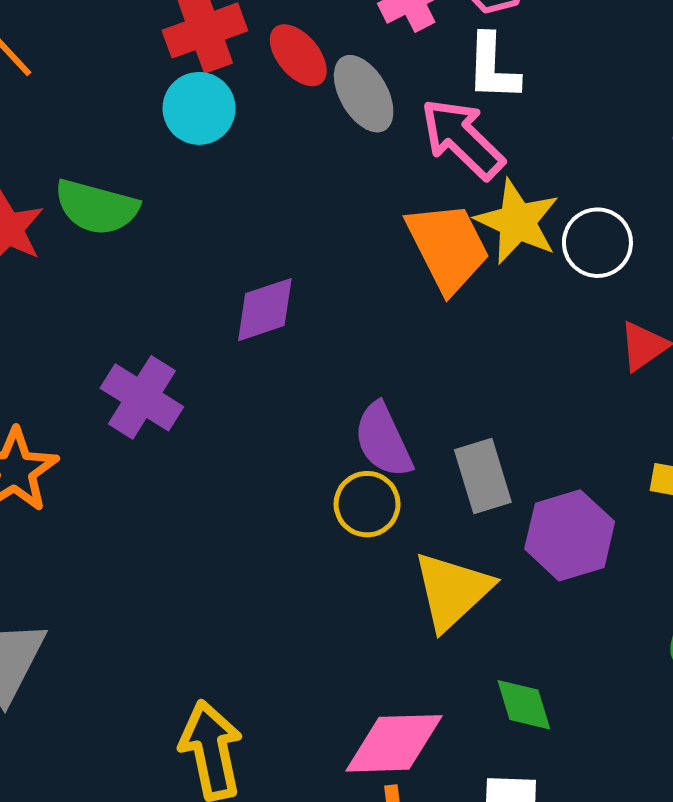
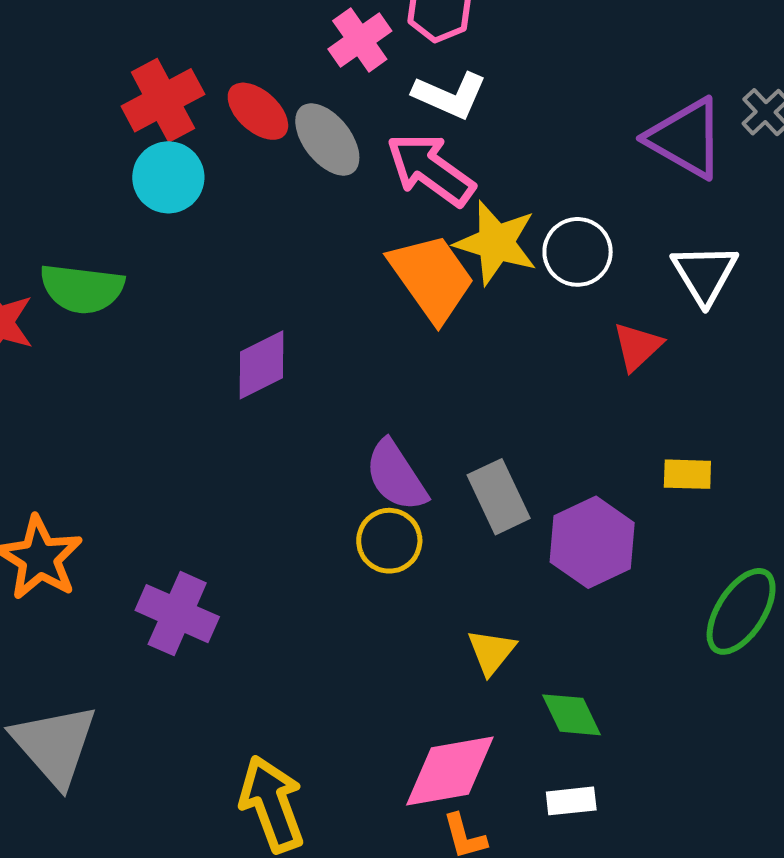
white L-shape: (493, 67) -> (450, 95), turned -60
purple cross: (142, 397) -> (177, 614), moved
yellow triangle: (452, 591) -> (491, 652), moved, size x0.6

